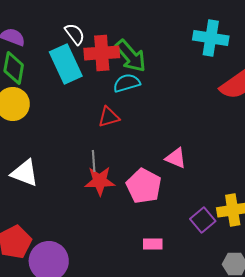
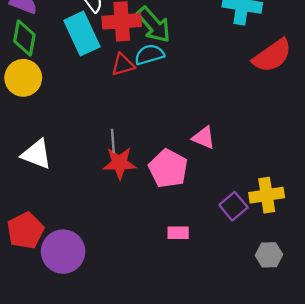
red triangle: (109, 117) -> (123, 65), moved

